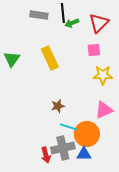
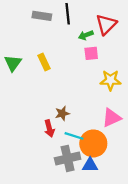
green arrow: (72, 23) -> (86, 35), moved
pink square: (94, 50) -> (91, 53), moved
yellow rectangle: (50, 58) -> (44, 62), moved, size x0.7
red arrow: (46, 155) -> (49, 128), moved

